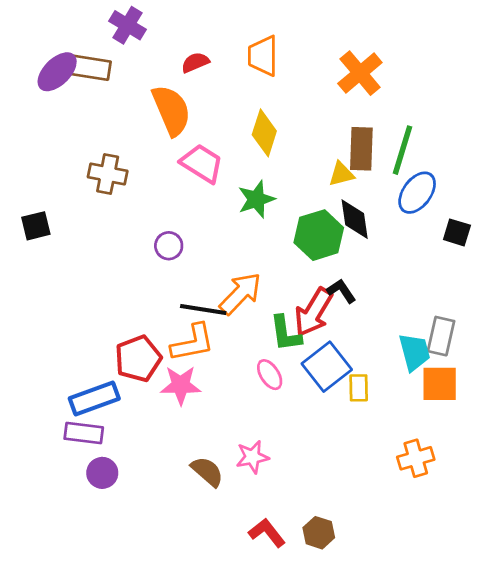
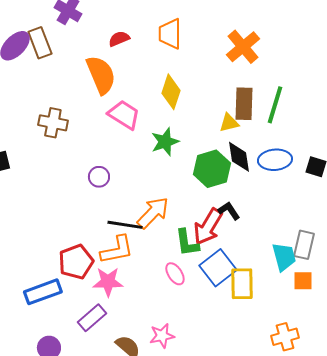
brown rectangle: (90, 68) -> (40, 43), turned 60
blue ellipse: (417, 193) -> (275, 160), moved, turned 48
orange square: (440, 384) -> (303, 281), size x0.7
yellow rectangle: (359, 388) -> (242, 284), size x1.5
purple rectangle: (84, 433) -> (92, 318), moved, turned -48

